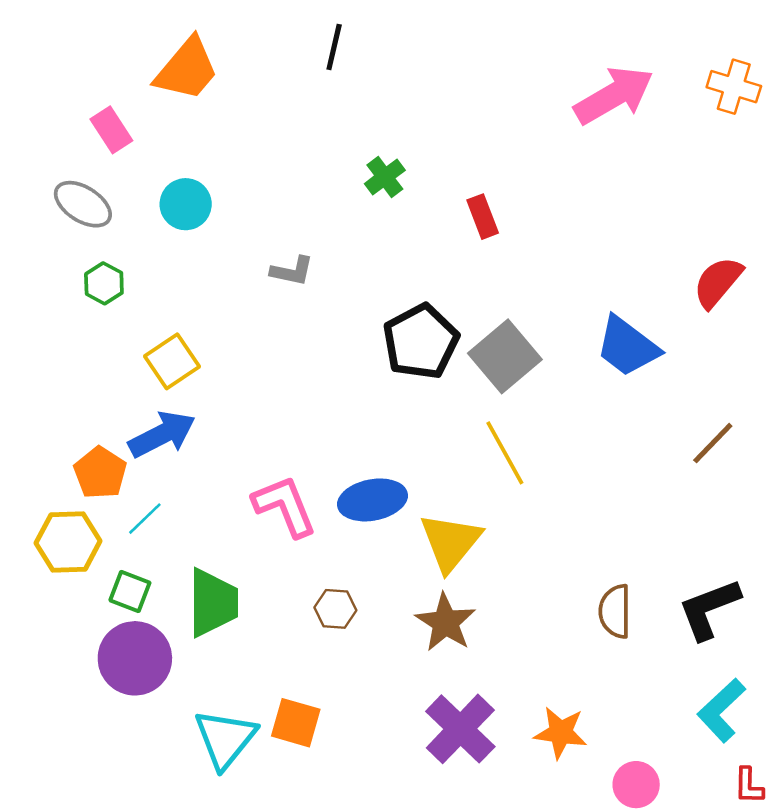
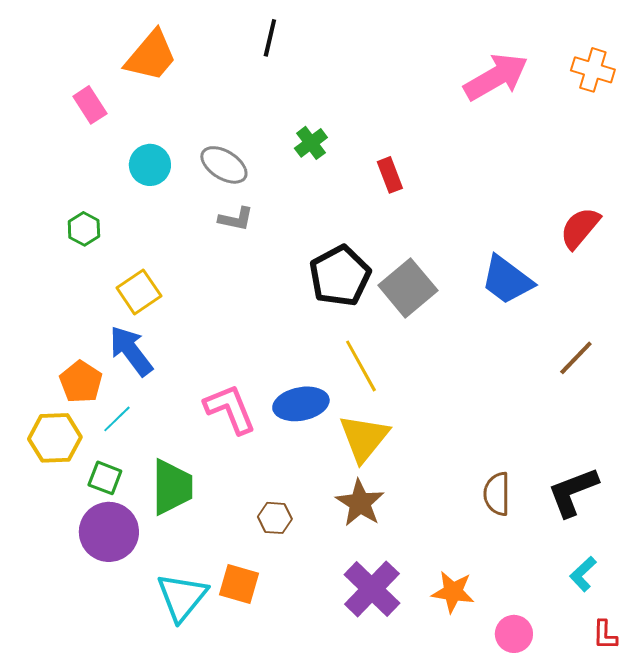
gray ellipse: (83, 204) -> (224, 165), moved
blue arrow: (162, 434) -> (131, 351), turned -100
yellow line: (505, 453) -> (361, 366), moved
brown hexagon: (335, 609) -> (275, 518), moved
cyan L-shape: (721, 710) -> (583, 574), size x0.7

